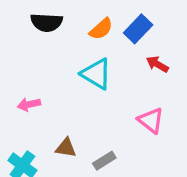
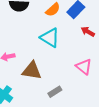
brown triangle: (66, 148) -> (32, 71), moved, size x1.5

